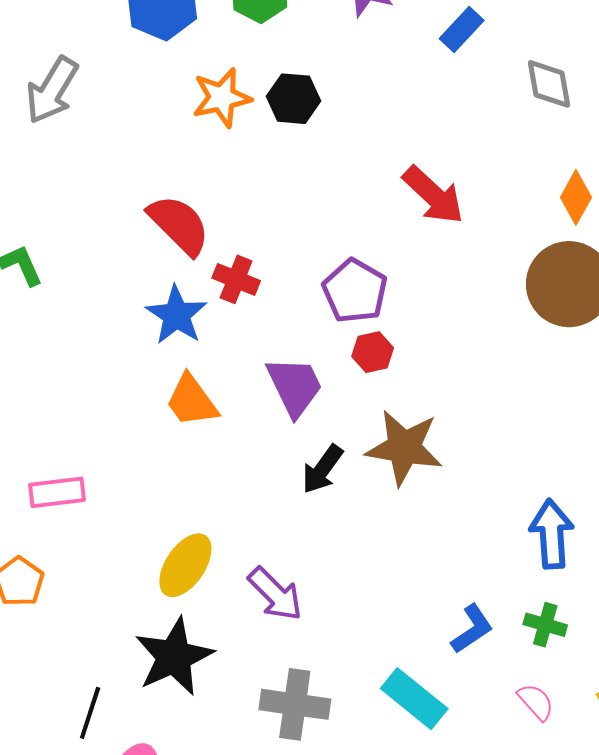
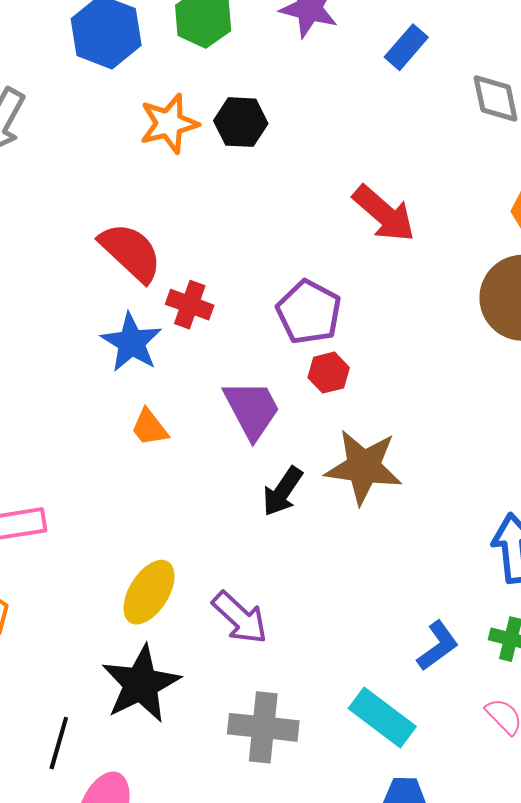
orange trapezoid: (192, 401) -> (149, 428), size x0.7

